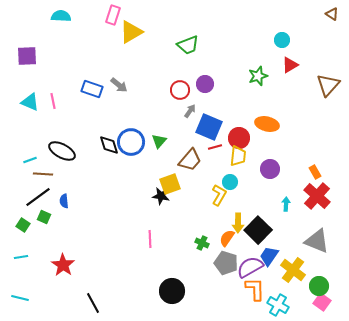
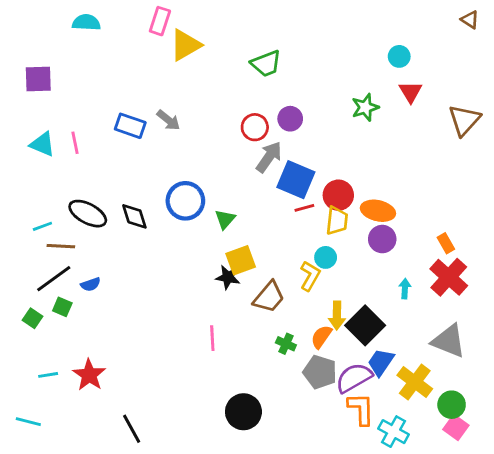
red triangle: (290, 65) -> (411, 92), turned -30
gray arrow: (190, 111) -> (269, 157), size x1.6
orange ellipse: (267, 124) -> (378, 211), moved
green triangle: (159, 141) -> (225, 219), moved
black diamond: (109, 145) -> (134, 216), moved
brown trapezoid: (190, 160) -> (269, 297), moved
blue semicircle: (64, 201) -> (91, 284), turned -104
cyan line: (21, 257) -> (48, 375), moved

